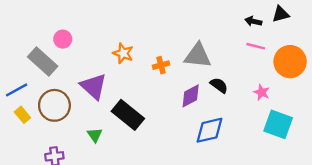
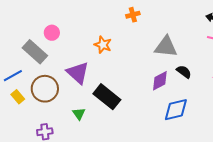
orange cross: (161, 65) -> (133, 15), moved

